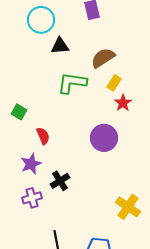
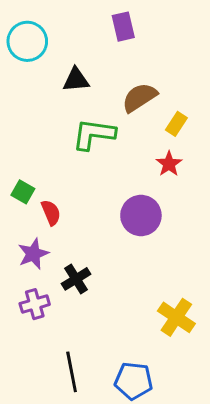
cyan circle: (41, 20) -> (27, 41), moved
yellow rectangle: (114, 83) -> (176, 124), moved
green square: (19, 112) -> (23, 192), moved

